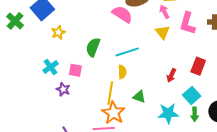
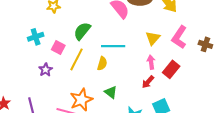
pink arrow: (164, 12) -> (151, 62), moved
red rectangle: (198, 66) -> (171, 69), moved
purple star: (63, 89) -> (46, 70), moved
yellow line: (110, 93) -> (77, 59), moved

